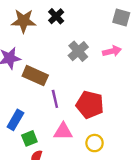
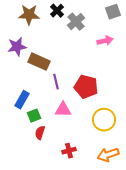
gray square: (121, 17) -> (113, 12), turned -35
gray cross: (78, 51) -> (76, 22), moved
yellow circle: (95, 143) -> (104, 120), moved, size x1.5

